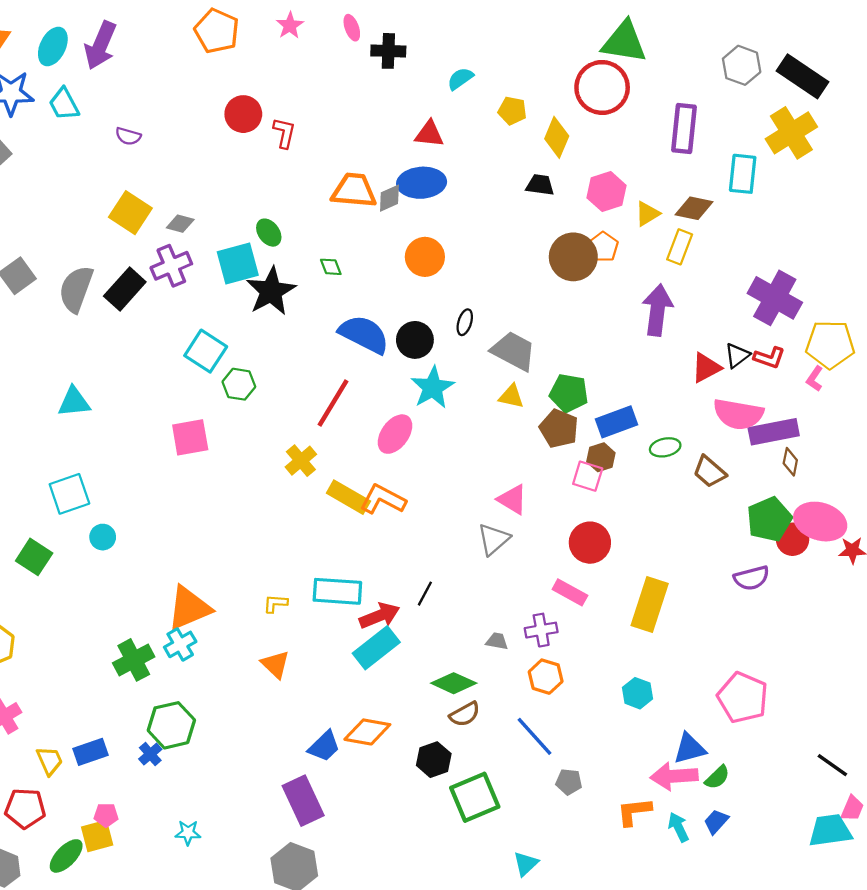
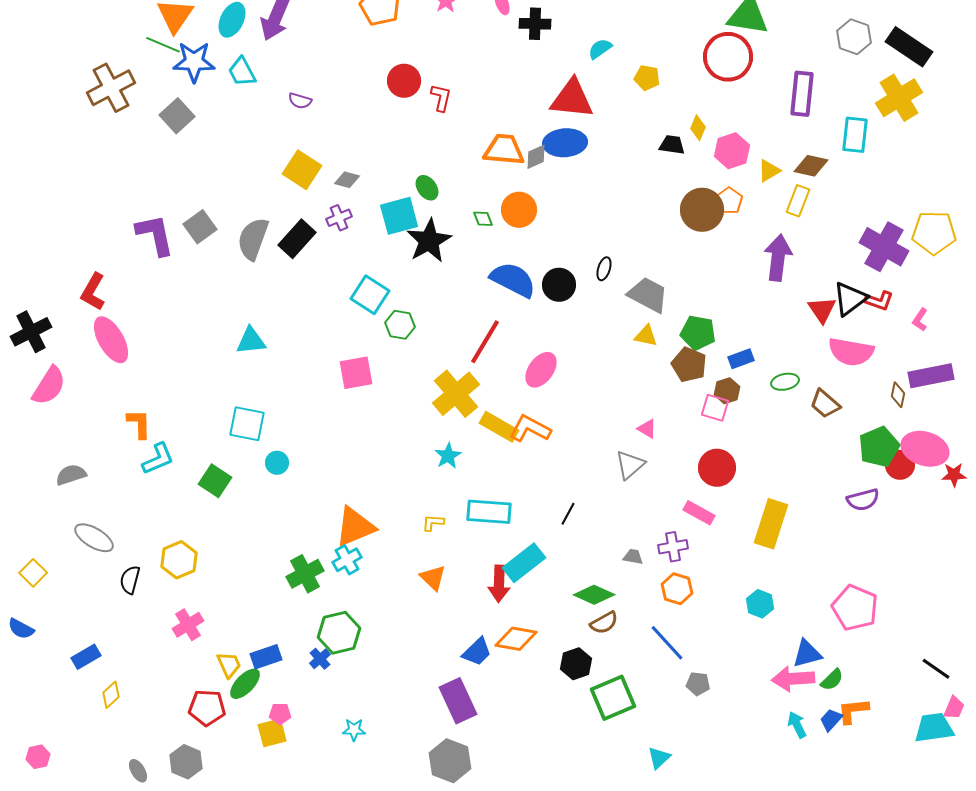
red triangle: (429, 134) -> (572, 99), size x1.6
yellow diamond: (557, 137) -> (698, 128), moved, size x0.7
orange circle: (425, 257) -> (519, 210), moved
purple cross: (171, 266) -> (339, 218), size x0.7
yellow pentagon: (830, 344) -> (934, 233), moved
black triangle: (737, 355) -> (850, 299), size x1.5
red triangle: (706, 368) -> (822, 310), turned -36
cyan star: (433, 388) -> (448, 456), moved, size x0.7
blue rectangle: (616, 422) -> (741, 359), size x0.7
purple rectangle: (774, 432) -> (931, 376), moved
yellow cross: (301, 461) -> (456, 394), size x1.6
cyan square: (69, 494) -> (247, 424), turned 30
pink triangle: (512, 499) -> (647, 429), size x0.7
red arrow: (379, 616) -> (499, 584), moved, turned 114
orange L-shape: (634, 812) -> (853, 711), moved
green ellipse: (66, 856) -> (245, 684), moved

